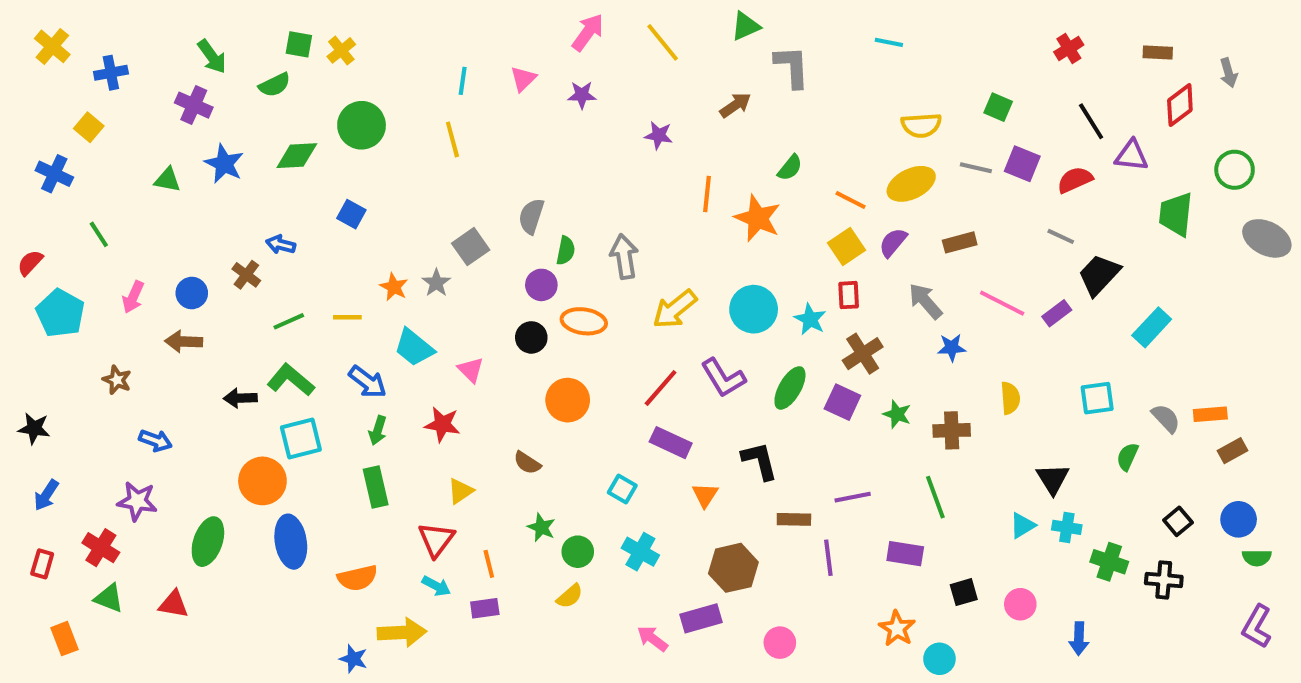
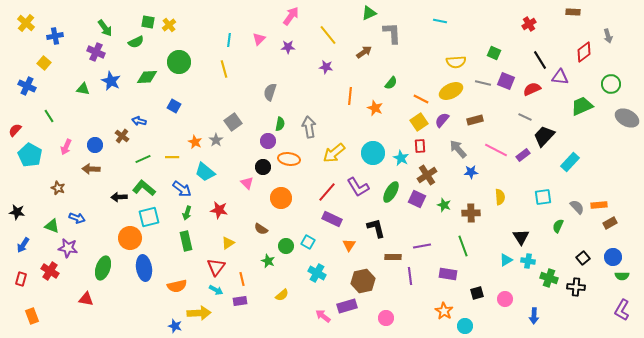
yellow line: (663, 42) -> (328, 35), moved
brown rectangle: (1158, 53) -> (573, 12), moved
green trapezoid: (1176, 214) -> (582, 106), turned 60
gray semicircle: (531, 216) -> (270, 92), moved
orange star: (758, 218) -> (375, 108), size x0.7
pink triangle: (471, 370) -> (247, 183), moved
green circle: (578, 552) -> (286, 246), moved
green triangle: (109, 598) -> (52, 226), moved

